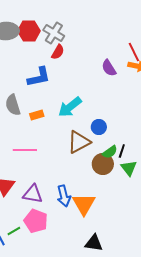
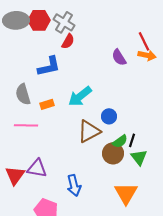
pink line: (25, 150) -> (26, 125), moved
purple triangle: (33, 194) -> (37, 168), moved
orange triangle: (84, 204) -> (126, 193), moved

